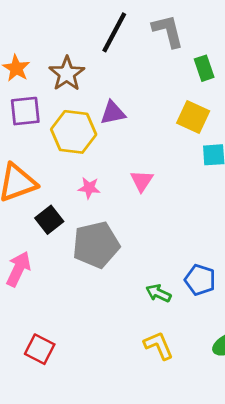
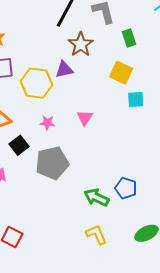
brown star: (67, 74) -> (81, 44), moved
green arrow: (158, 293) -> (96, 197), size x1.4

